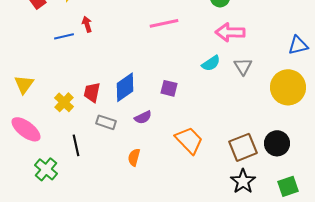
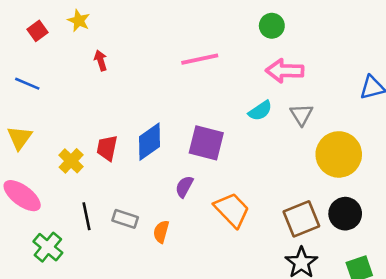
blue line: (64, 36) -> (27, 84), moved, turned 36
yellow circle: (288, 87) -> (339, 154), moved
purple square: (169, 88) -> (206, 143), size x1.6
purple semicircle: (143, 117) -> (184, 187), moved, turned 144
gray rectangle: (106, 122) -> (125, 219), moved

